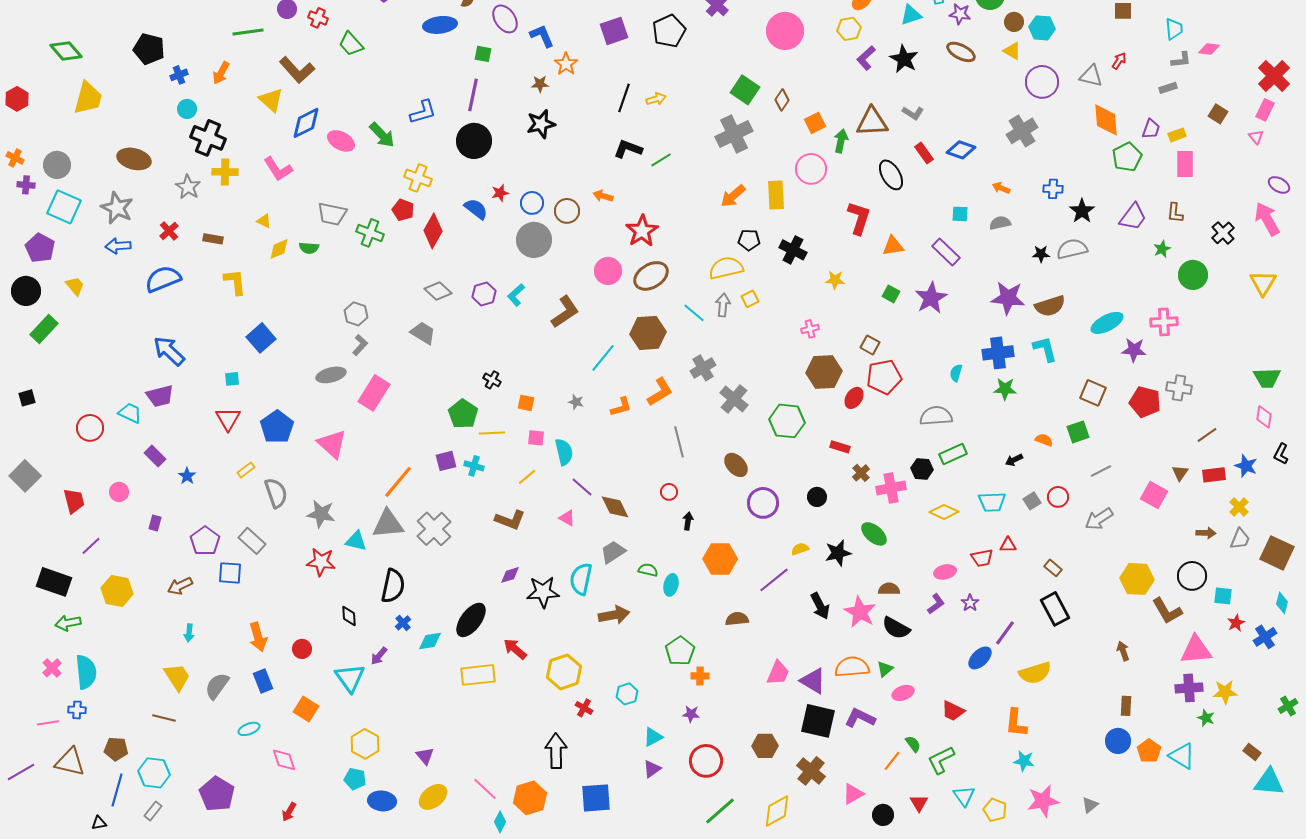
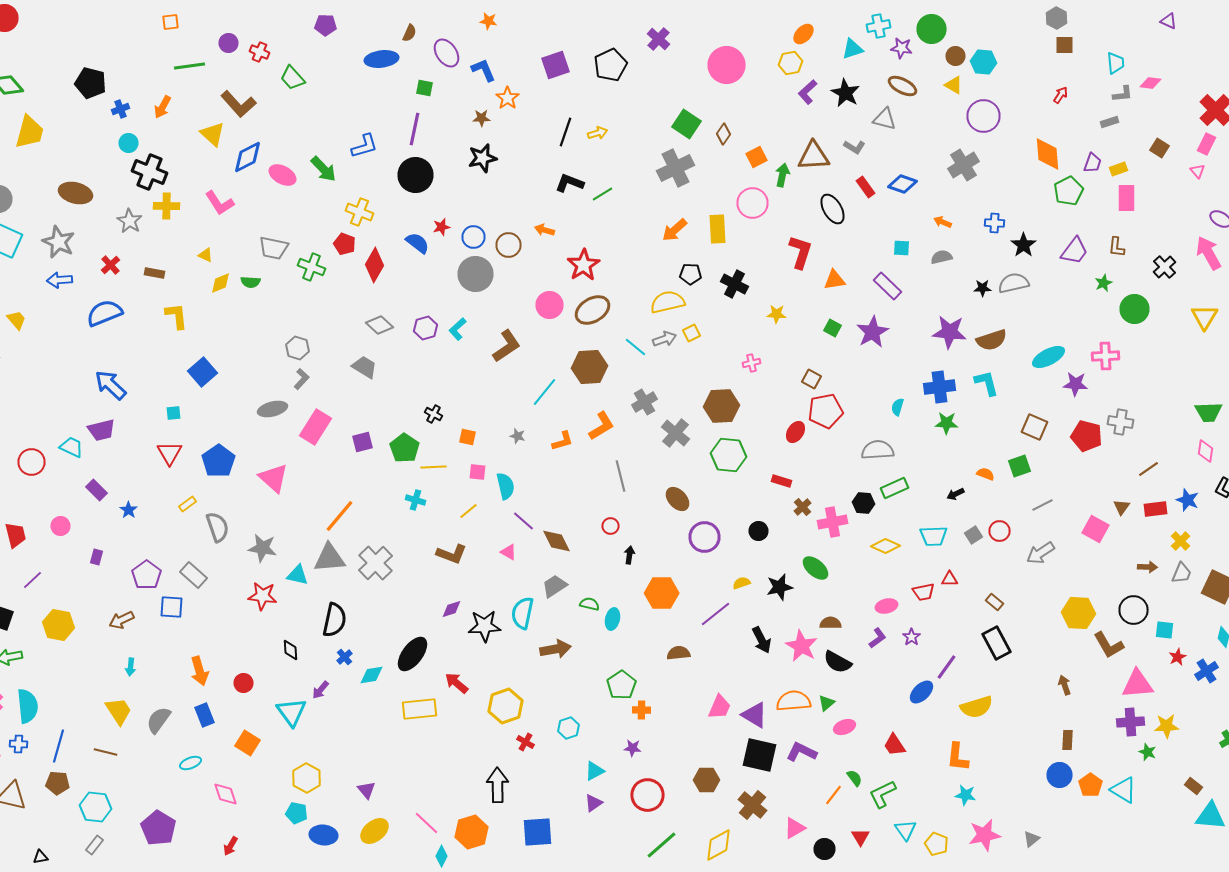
gray triangle: (1091, 76) -> (884, 119), moved
gray arrow: (723, 305) -> (664, 339), turned 65
brown hexagon: (824, 372) -> (722, 406), moved
purple square: (446, 461) -> (362, 442), moved
red trapezoid: (953, 711) -> (894, 745), turned 30
blue line: (117, 790) -> (58, 746), moved

